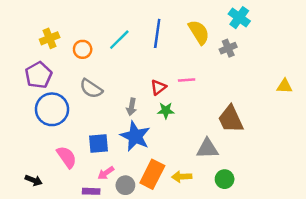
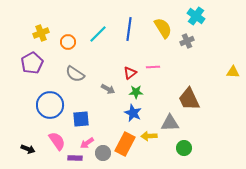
gray arrow: (132, 107) -> (108, 89), turned -72
blue circle: (52, 109) -> (50, 105), moved
blue star: (135, 136) -> (133, 113), moved, size x0.7
pink semicircle: (67, 157) -> (57, 141), moved
yellow arrow: (182, 177) -> (149, 136), moved

